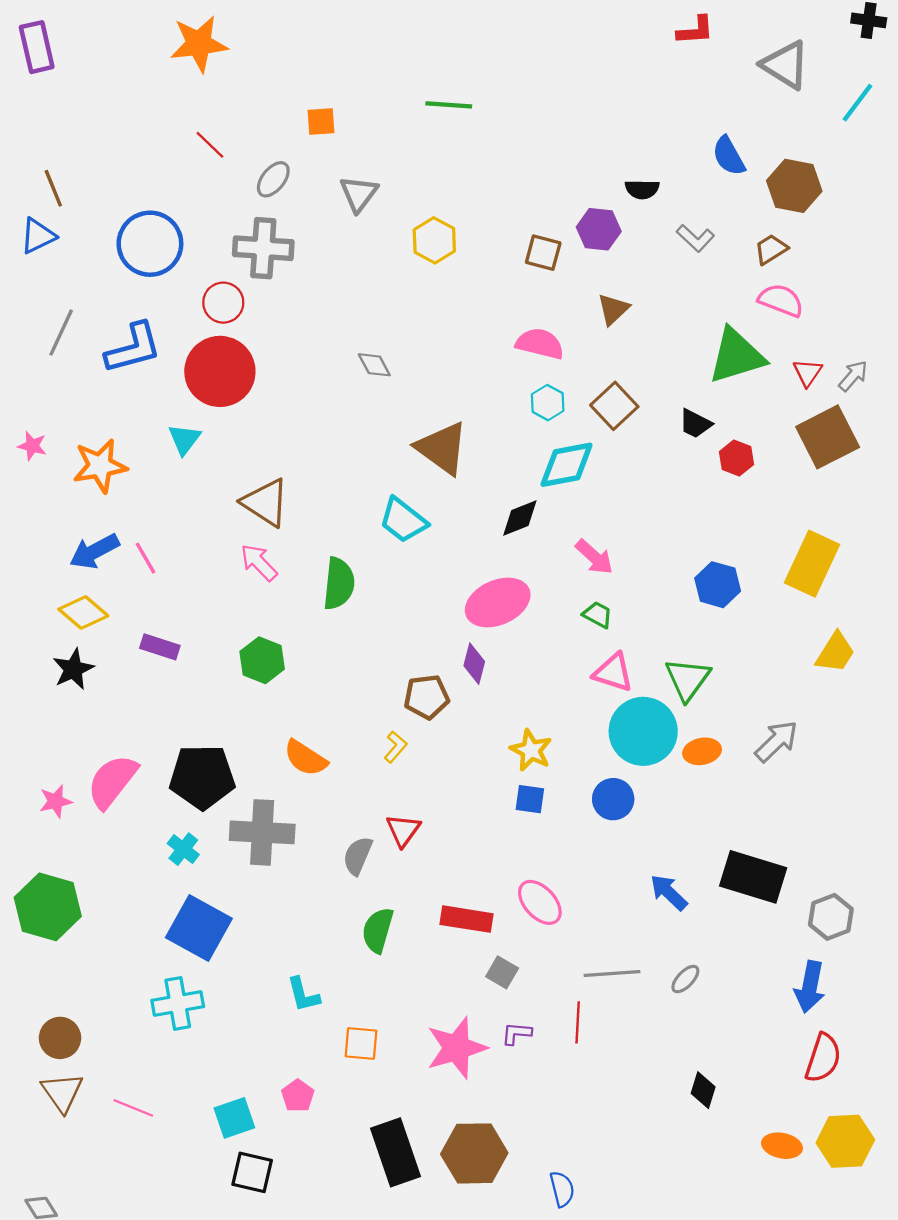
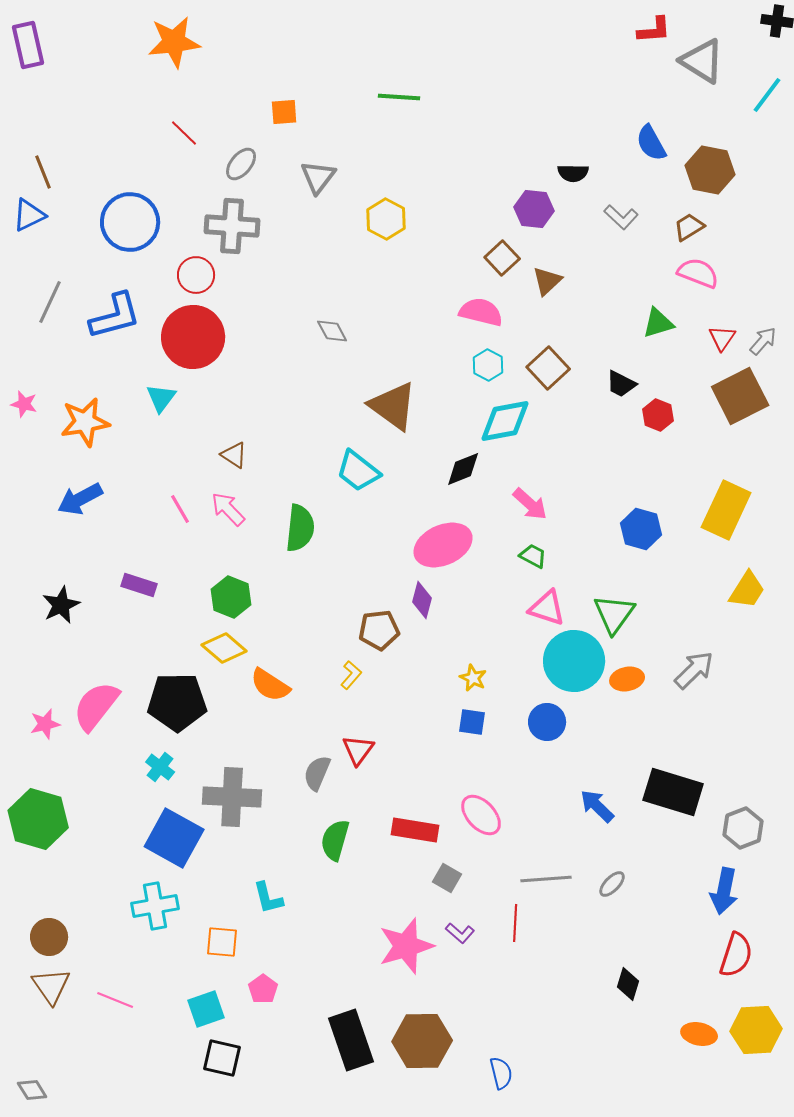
red L-shape: (695, 30) -> (654, 30), moved
brown square: (543, 253) -> (502, 258), moved, turned 32
green triangle: (736, 356) -> (658, 323), size x0.6
brown triangle: (265, 503) -> (234, 455), size x0.6
pink line: (146, 558) -> (180, 509), moved
yellow diamond: (83, 612) -> (224, 648), moved
yellow star: (531, 750) -> (473, 678), size x0.7
gray cross: (262, 832) -> (232, 797), moved
purple L-shape: (517, 1033) -> (460, 933), turned -144
orange square: (361, 1043) -> (222, 942), moved

